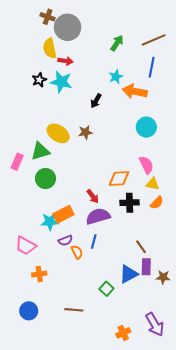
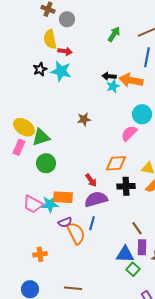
gray circle: (68, 27) -> (67, 19), size x0.6
cyan star: (116, 77) -> (113, 86), moved
black arrow: (96, 101) -> (109, 76), moved, turned 64
yellow ellipse: (58, 133) -> (24, 127), moved
pink semicircle: (146, 165) -> (129, 133), moved, turned -108
orange rectangle: (63, 214) -> (63, 197), turned 30
pink trapezoid: (26, 246) -> (33, 204), moved
orange semicircle: (77, 252) -> (76, 233), size x1.6
blue triangle: (128, 274) -> (125, 254), turned 30
green square: (106, 289) -> (133, 269), moved

